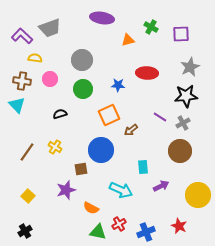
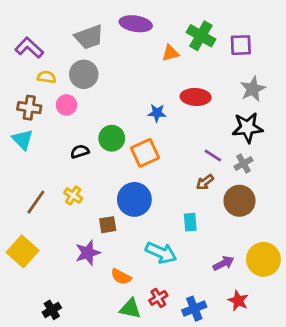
green cross: (151, 27) -> (201, 36), size x1.5
gray trapezoid: (50, 28) -> (89, 37), moved
gray circle: (82, 60) -> (84, 74), moved
green circle: (83, 89) -> (112, 138), moved
brown arrow: (131, 130) -> (205, 182), moved
purple arrow: (161, 186) -> (224, 263), moved
yellow square: (28, 196) -> (23, 251), moved, size x1.6
black cross: (25, 231) -> (52, 310), moved

